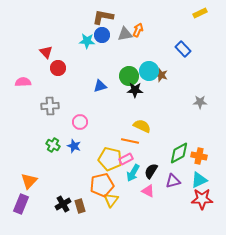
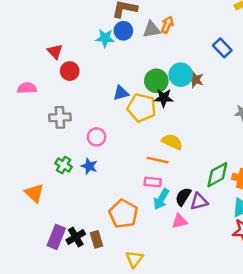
yellow pentagon: (110, 159) -> (142, 108), moved
pink rectangle: (126, 159) -> (153, 182), turned 32
orange triangle: (29, 181) -> (34, 193), moved, turned -30
purple triangle: (173, 181) -> (199, 202), moved
orange pentagon: (102, 185) -> (123, 214), turned -30
pink triangle: (148, 191) -> (180, 221), turned -40
yellow triangle: (111, 200) -> (134, 259), moved
purple rectangle: (21, 204) -> (56, 237), moved

